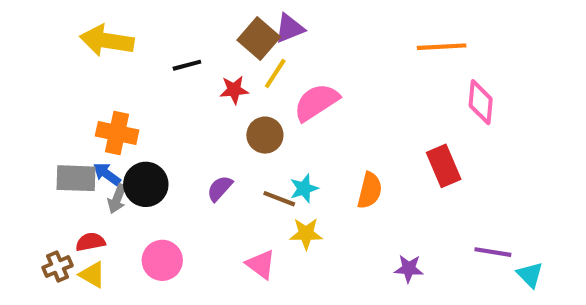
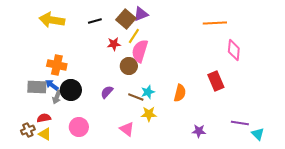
black line: (187, 65) -> (95, 21), moved
pink semicircle: (316, 102) -> (140, 51), moved, turned -40

